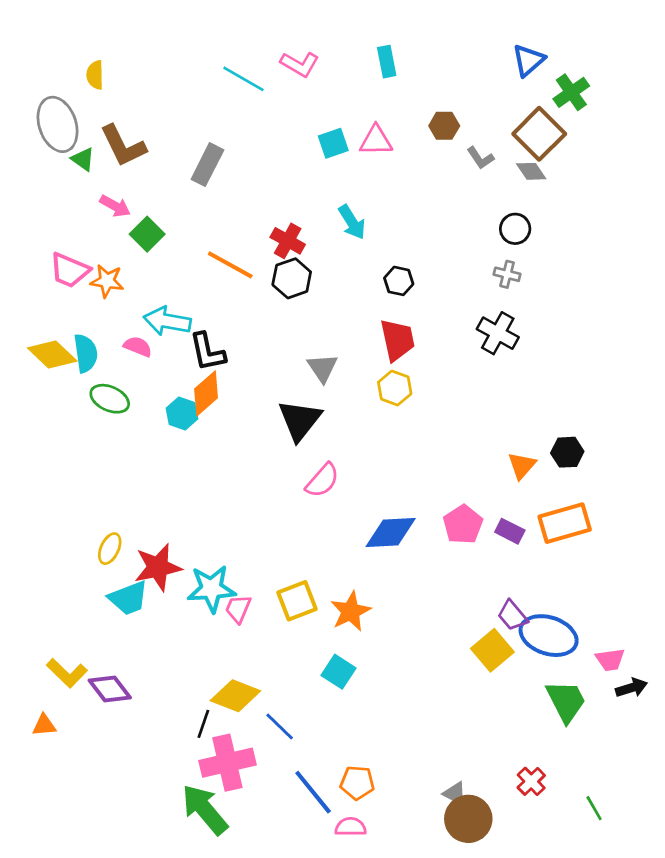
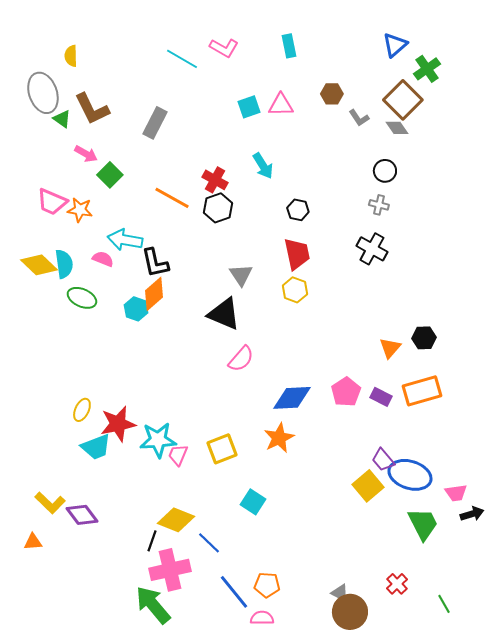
black triangle: (300, 420) -> (224, 314), turned -45
orange star: (351, 611) -> (279, 438), moved

